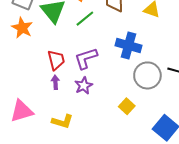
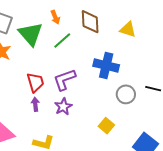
gray circle: (147, 75) -> (126, 94), size x0.7

